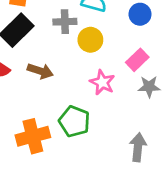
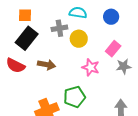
green pentagon: (74, 121) -> (74, 97), turned -30

